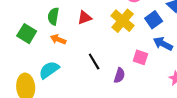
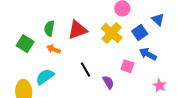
red triangle: (85, 18) -> (77, 30), size x1.5
purple semicircle: (119, 75) -> (108, 82), turned -48

